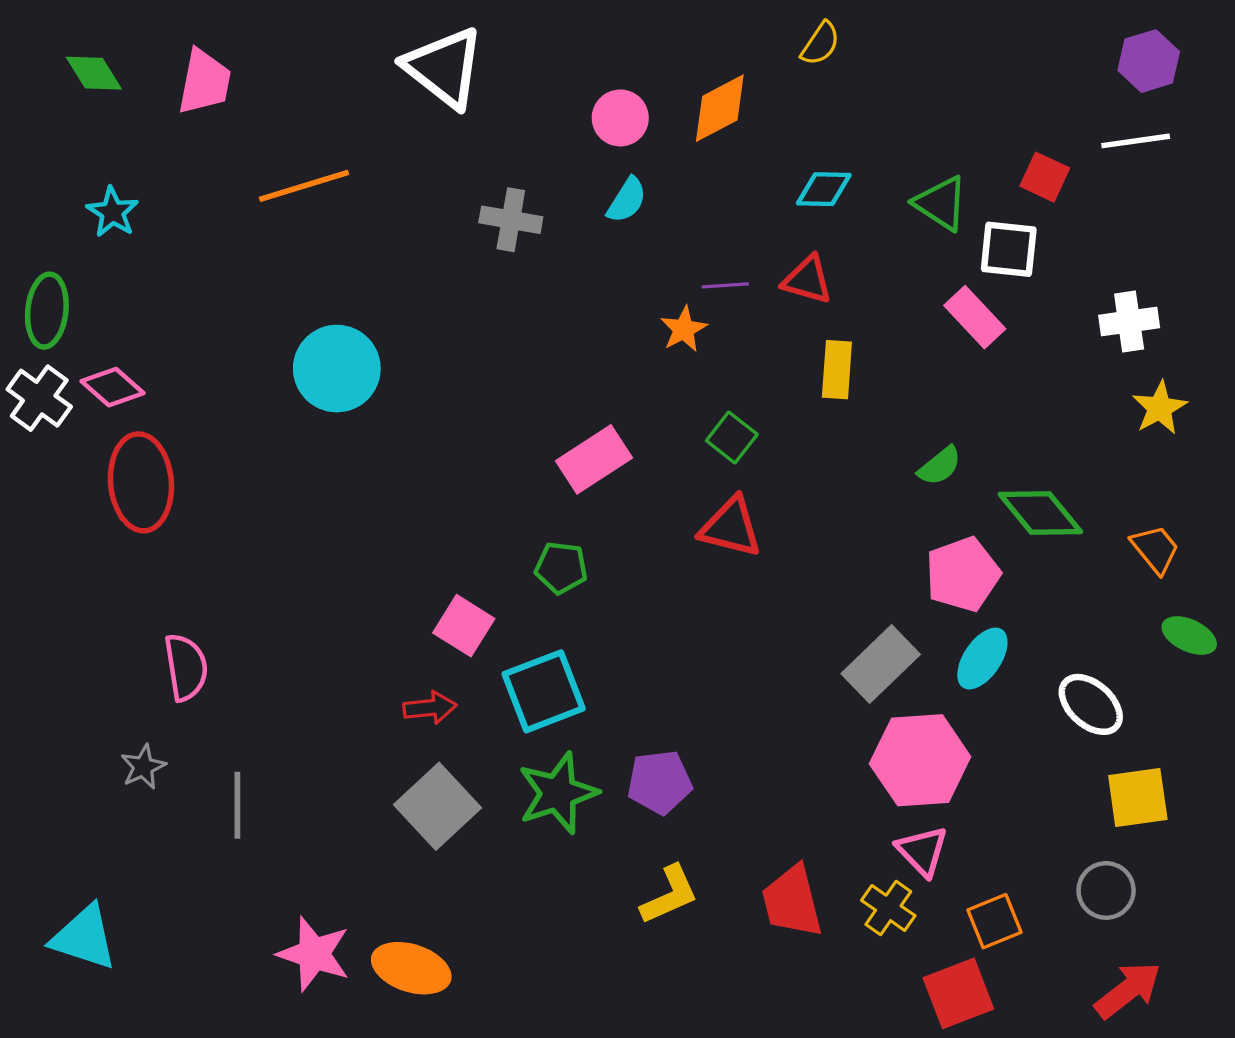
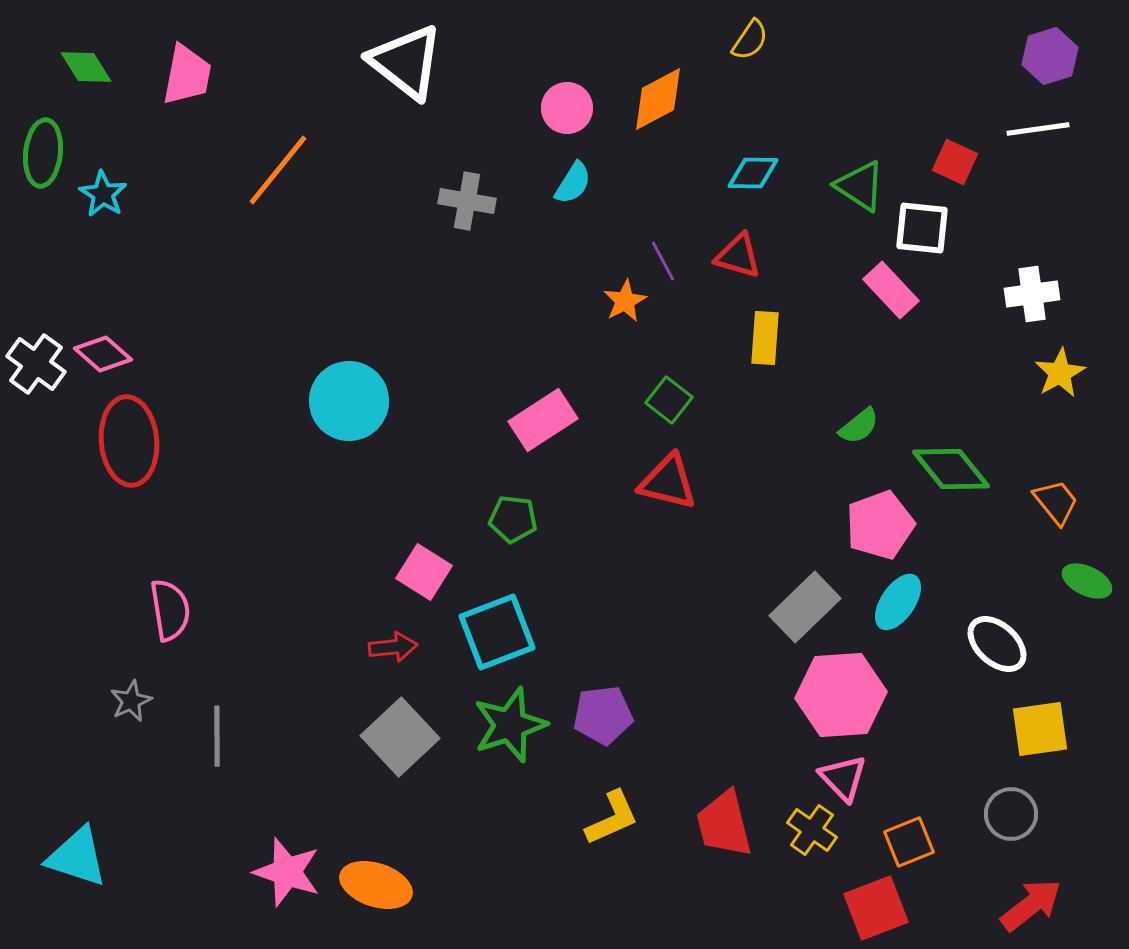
orange line: (304, 186) -> (278, 170), turned -34
purple line: (725, 285) -> (663, 261), turned 66
green ellipse: (47, 311) -> (43, 153), moved
cyan circle: (337, 369) -> (349, 401), moved

